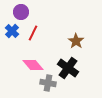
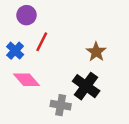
blue cross: (12, 31) -> (15, 51), moved
pink diamond: (33, 65) -> (26, 80), moved

